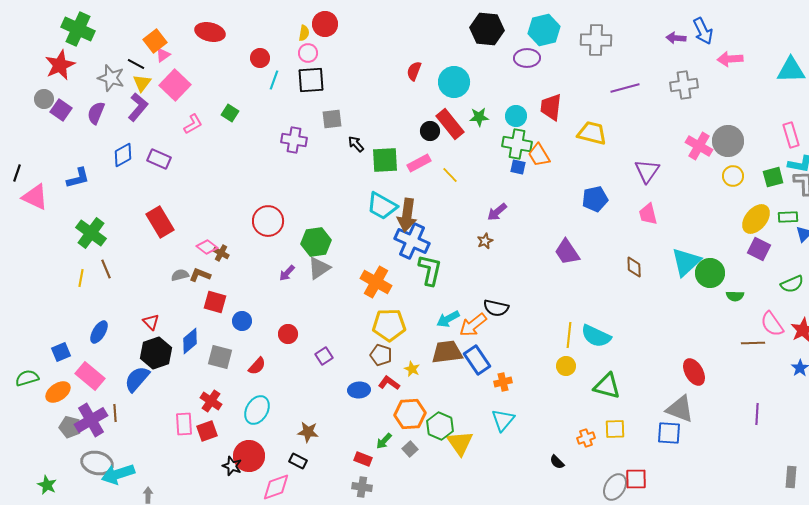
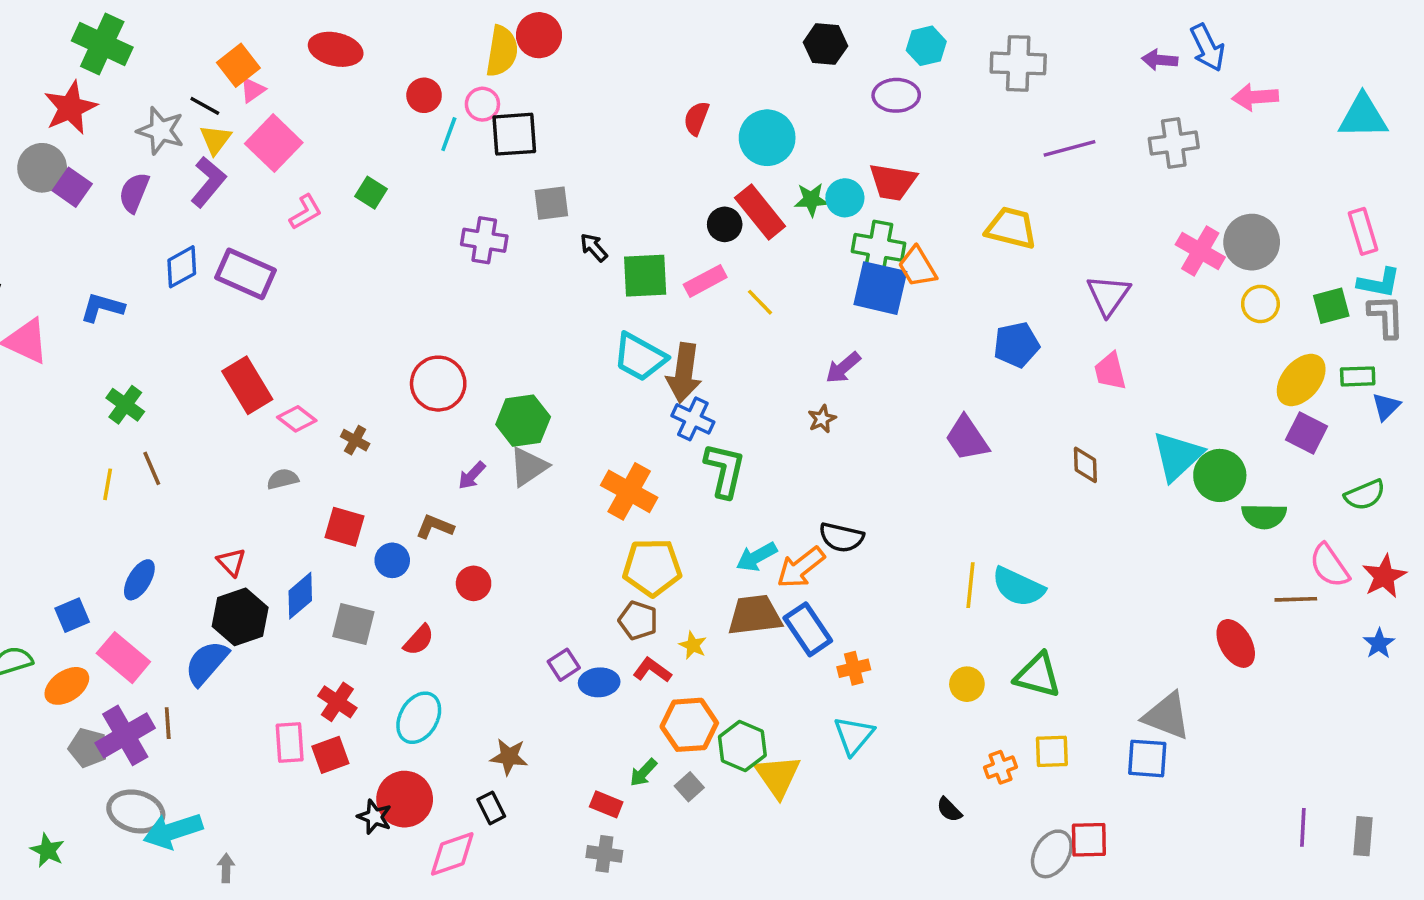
black hexagon: (487, 29) -> (825, 44), size x0.7
cyan hexagon: (544, 30) -> (926, 46), size x0.7
yellow semicircle: (304, 33) -> (502, 51), size x1.8
pink circle: (308, 53) -> (482, 104), moved
gray circle: (44, 99) -> (42, 168), size x1.4
red trapezoid: (551, 107) -> (893, 182), moved, turned -88
cyan circle: (516, 116) -> (845, 198), moved
purple rectangle: (159, 159) -> (245, 274), size x1.4
blue square: (518, 167) -> (880, 288), size x2.0
blue L-shape: (78, 178) -> (102, 307), turned -150
green cross: (91, 233) -> (125, 405), size x0.7
blue cross: (412, 241) -> (693, 419), size x0.7
pink diamond: (207, 247) -> (297, 419), moved
brown L-shape: (200, 275) -> (435, 527), moved
green semicircle: (735, 296) -> (1264, 516), size x1.4
purple square: (324, 356) -> (564, 665), moved
yellow circle: (566, 366) -> (967, 684), moved
red ellipse: (694, 372) -> (1236, 643), moved
purple line: (757, 414) -> (1303, 827), moved
black rectangle: (298, 461) -> (491, 808), turned 36

